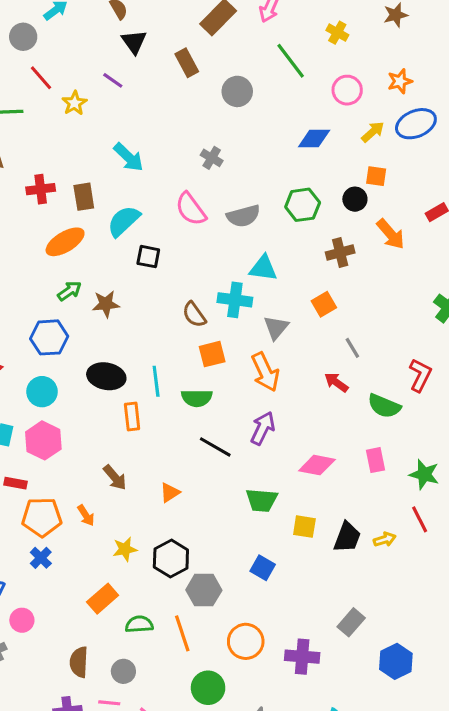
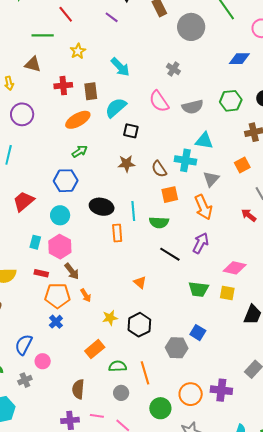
gray circle: (237, 91) -> (191, 27), size x1.4
yellow star: (74, 103) -> (78, 51), moved
brown star: (106, 304) -> (126, 164), moved
brown arrow: (115, 477) -> (72, 271), moved
orange triangle: (170, 492) -> (140, 282), turned -48
yellow square: (304, 527) -> (227, 293), moved
gray hexagon: (204, 590) -> (177, 348), moved
orange circle: (246, 641) -> (191, 394), moved
gray circle: (123, 671) -> (121, 393), moved

